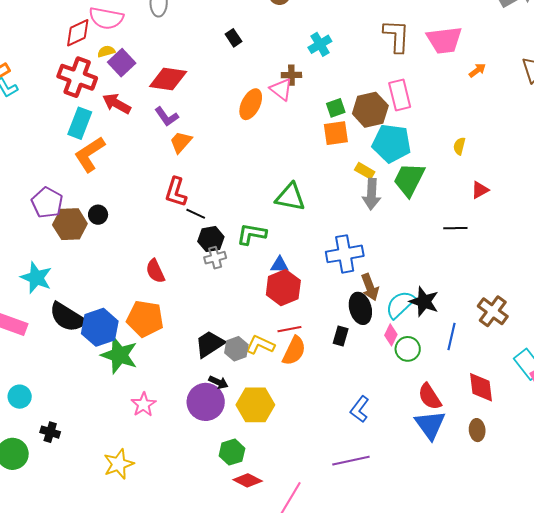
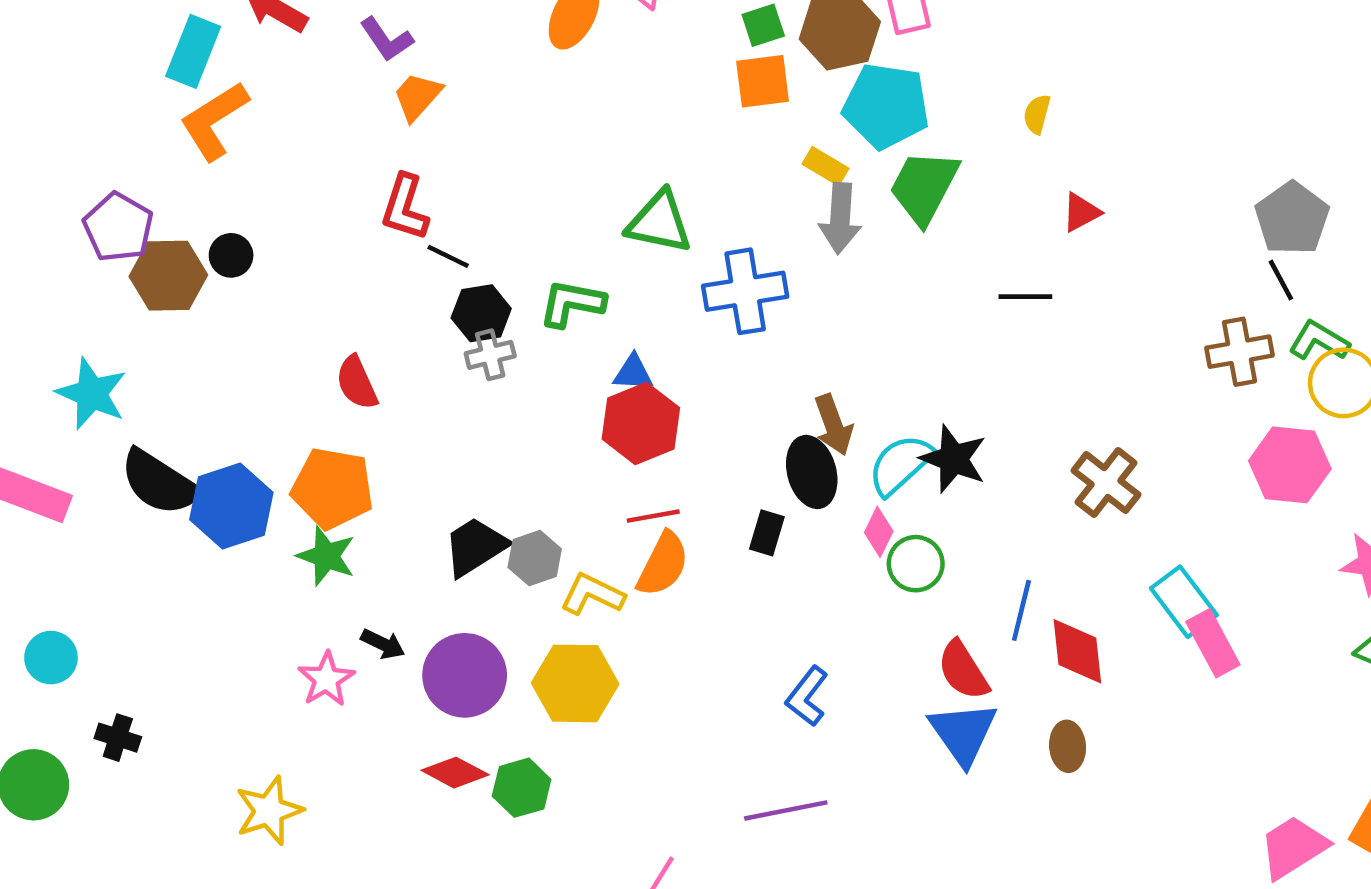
blue cross: (345, 254) -> (745, 291), moved
blue line: (452, 336) -> (1021, 610), moved
yellow L-shape: (260, 345) -> (592, 594), moved
green star: (119, 355) -> (326, 556), moved, size x0.7
black arrow: (218, 382) -> (383, 644), moved
red diamond: (248, 480) -> (455, 773), moved

